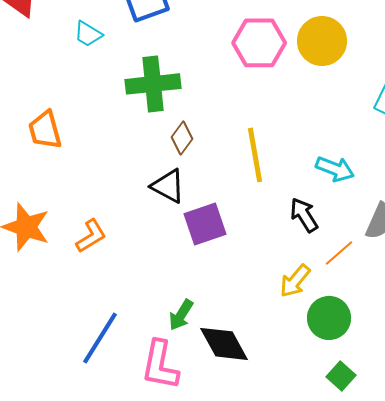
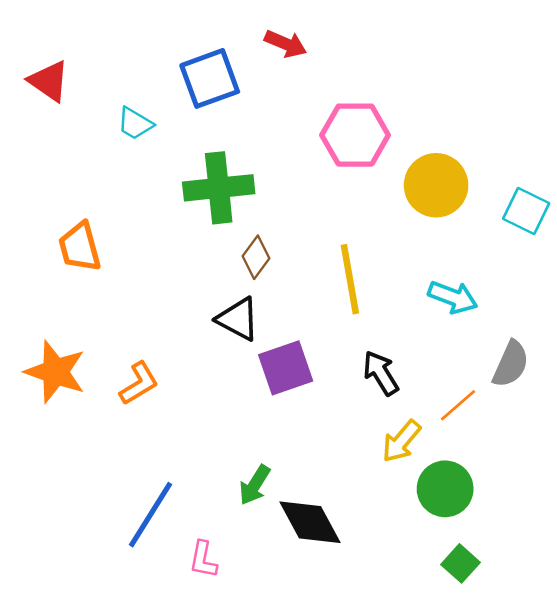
yellow circle: (322, 41) -> (436, 185), moved
black arrow: (304, 215) -> (381, 373), moved
pink L-shape: (160, 365) -> (203, 560), moved, size x0.6

